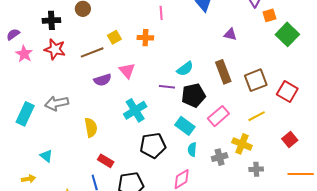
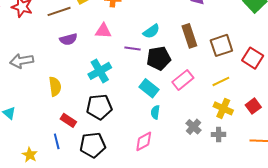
pink triangle: (127, 71) -> (103, 31), moved, turned -48
yellow cross: (242, 144) -> (223, 108), moved
black pentagon: (153, 145) -> (99, 107), moved
gray cross: (220, 157) -> (193, 127), moved, turned -35

